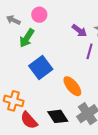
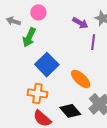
orange cross: (14, 101) -> (37, 93), moved

